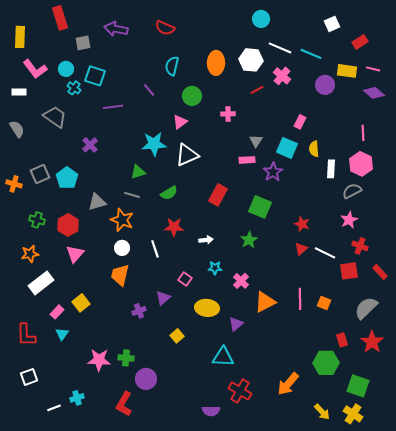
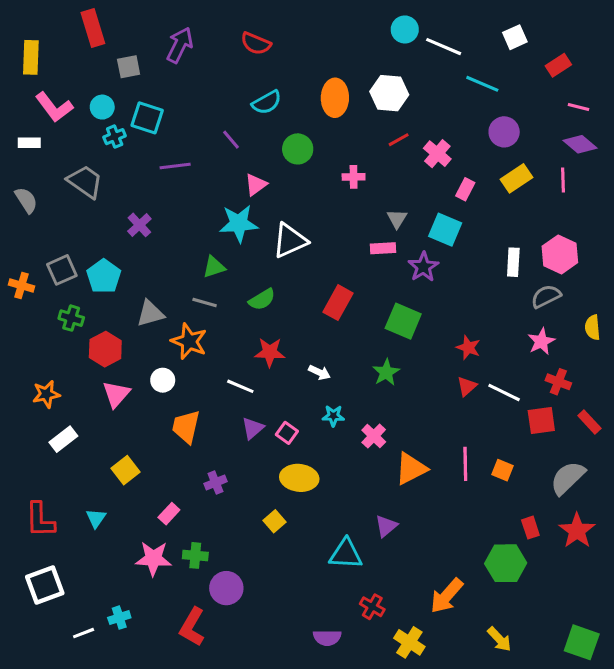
purple arrow: (116, 29) -> (180, 45), turned 105
white line: (280, 48) -> (444, 47), moved
cyan semicircle: (172, 66) -> (267, 102), turned -132
yellow rectangle: (347, 71) -> (516, 178), moved, turned -42
pink cross: (282, 76) -> (437, 154), moved
cyan cross: (74, 88) -> (115, 137), turned 32
pink triangle: (180, 122) -> (256, 185), moved
pink line: (363, 133) -> (563, 180), moved
yellow semicircle: (314, 149) -> (592, 327), moved
green cross: (37, 220) -> (71, 318), moved
white arrow: (206, 240) -> (319, 372), turned 32
white circle: (122, 248) -> (163, 380), moved
white line: (155, 249) -> (240, 386), turned -48
white rectangle: (41, 283) -> (63, 439), size x0.7
purple triangle: (163, 298) -> (253, 428), moved
yellow ellipse: (207, 308) -> (299, 478), moved
pink rectangle: (57, 312) -> (169, 514), moved
purple triangle: (236, 324) -> (386, 526), moved
white square: (29, 377) -> (45, 585), size x1.4
green square: (358, 386) -> (582, 642), moved
red cross: (240, 391) -> (372, 607), size x0.7
yellow cross: (353, 414) -> (409, 642), moved

